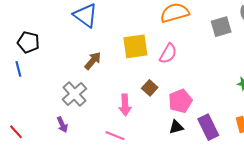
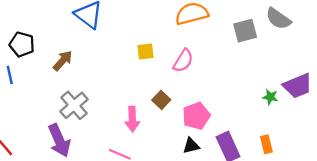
yellow square: (135, 46) -> (145, 52), size x0.6
brown arrow: (93, 61) -> (63, 61), moved
purple arrow: (62, 125) -> (59, 140), size x1.8

